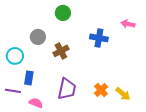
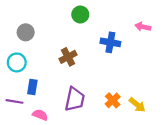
green circle: (63, 13) -> (80, 14), moved
gray circle: (38, 37) -> (26, 32), moved

